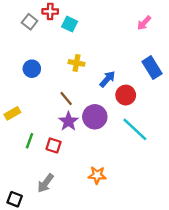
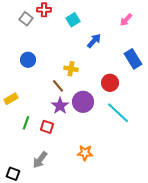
cyan square: (70, 24) -> (73, 20), moved, turned 32
yellow cross: (76, 63) -> (71, 69), moved
blue arrow: (107, 79) -> (94, 41), moved

